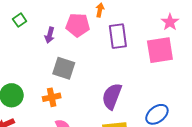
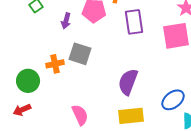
orange cross: (52, 97) -> (55, 64), moved

